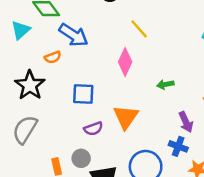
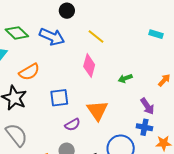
blue arrow: (73, 35) -> (52, 37), moved
orange semicircle: (53, 57) -> (29, 72), size x1.5
gray semicircle: (25, 130) -> (17, 135), turned 120

